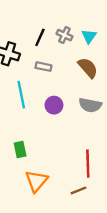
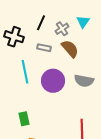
gray cross: (64, 35) -> (62, 29), moved, turned 32
brown semicircle: (88, 68) -> (70, 49), moved
purple circle: (54, 105) -> (53, 81), size x1.5

